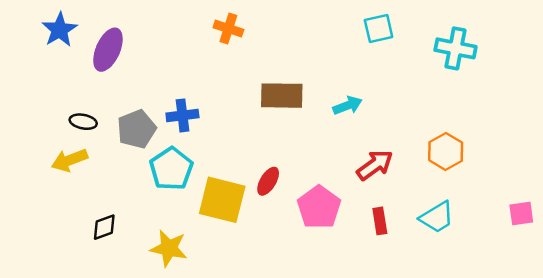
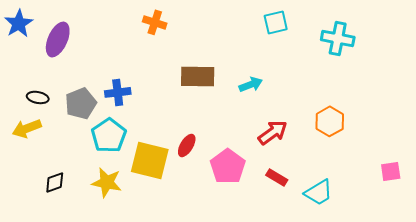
cyan trapezoid: (437, 217) -> (319, 192), moved
red rectangle: (380, 221) -> (277, 177), turned -50
yellow star: (169, 248) -> (107, 182), moved

